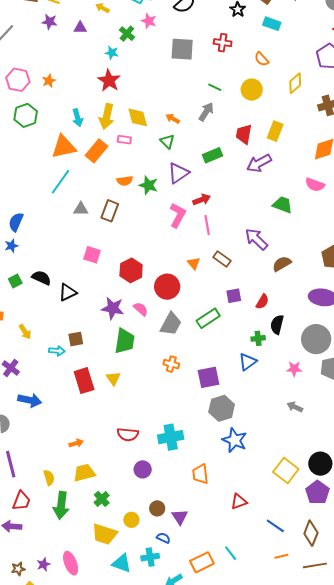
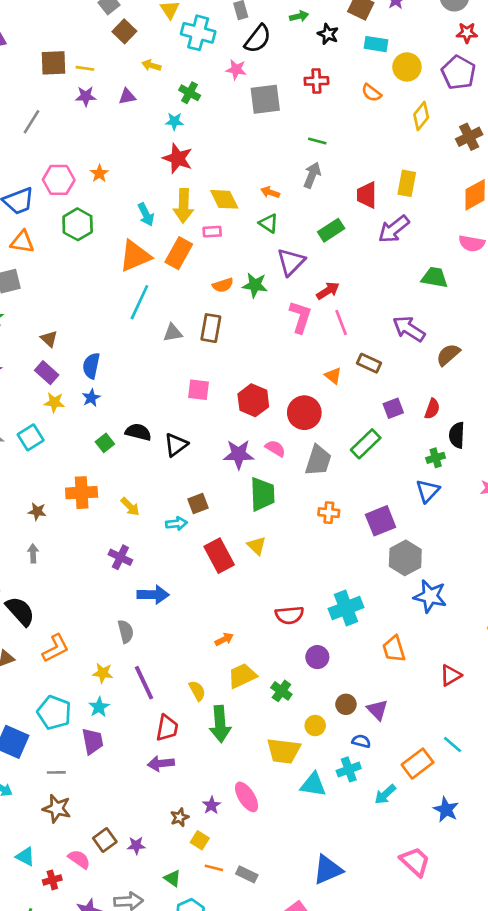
pink star: (149, 21) -> (236, 70), moved
yellow circle: (252, 90) -> (407, 67), moved
green cross: (102, 499) -> (281, 691), moved

